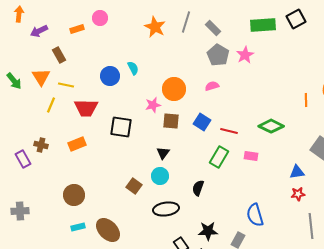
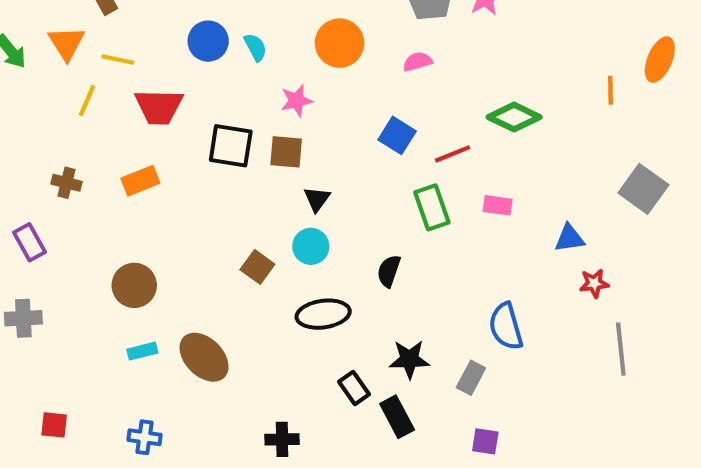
cyan semicircle: (133, 68) -> (255, 47), moved
orange circle: (174, 89) -> (340, 43), moved
brown square: (171, 121) -> (286, 152), moved
green diamond: (271, 126) -> (514, 117), moved
red line: (229, 131) -> (452, 154), turned -36
green rectangle: (219, 157) -> (432, 207), turned -50
purple rectangle: (23, 159) -> (30, 242), moved
blue triangle: (297, 172) -> (569, 238), moved

